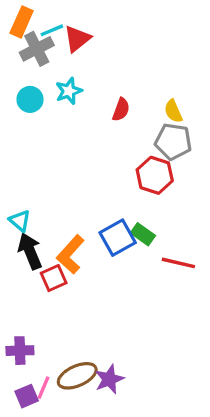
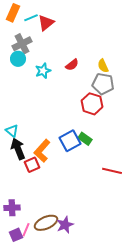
gray cross: (37, 49) -> (22, 44), moved
cyan star: (69, 91) -> (43, 71), moved
red semicircle: (121, 110) -> (72, 65), turned 32
red line: (178, 263) -> (112, 171), moved

